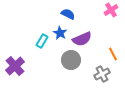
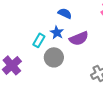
gray circle: (71, 60) -> (54, 57), moved

